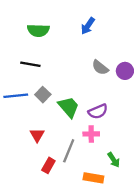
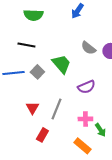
green trapezoid: (69, 107) -> (61, 64), moved
pink cross: (91, 134) -> (85, 119), moved
gray line: (69, 151) -> (56, 109), moved
orange rectangle: (93, 178) -> (82, 146), turned 30

